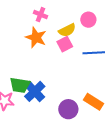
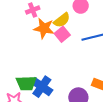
pink cross: (40, 15) -> (33, 10), turned -32
orange star: (36, 37) -> (44, 28), moved

